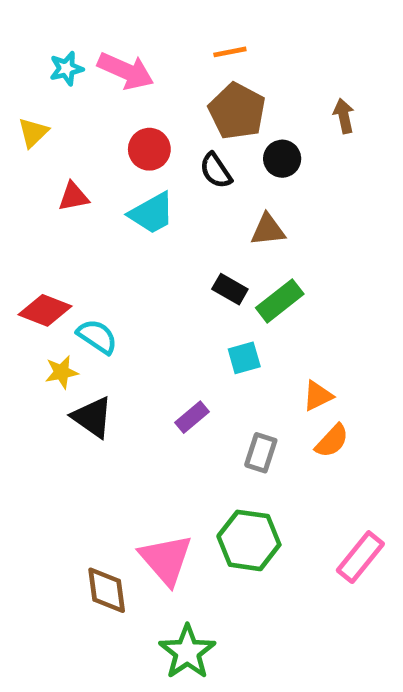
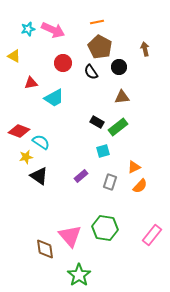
yellow triangle: (33, 133) -> (14, 56), turned -48
cyan trapezoid: (152, 213) -> (54, 98), moved
brown triangle: (268, 230) -> (122, 97), moved
gray rectangle: (261, 453) -> (110, 182), moved

